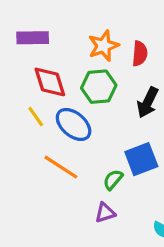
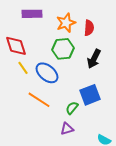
purple rectangle: (33, 38) -> (32, 14), moved
red diamond: (50, 82) -> (16, 46), moved

